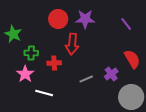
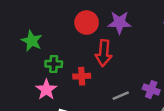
purple cross: (111, 74) -> (151, 90), turned -32

